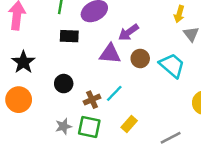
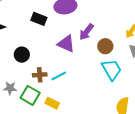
purple arrow: (128, 32) -> (86, 32), turned -36
brown circle: (140, 58) -> (105, 46), moved
yellow rectangle: (129, 124) -> (52, 103), moved, turned 56

